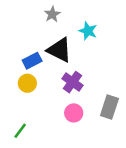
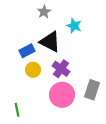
yellow circle: (27, 83) -> (33, 70), moved
pink circle: (74, 113) -> (62, 95), size x1.6
green line: (20, 131) -> (17, 110), turned -48

